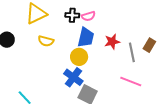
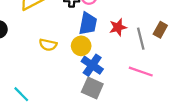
yellow semicircle: (46, 41) -> (48, 45), moved
blue cross: (73, 77) -> (92, 65), moved

